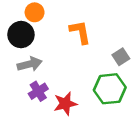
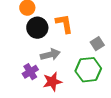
black circle: (21, 35) -> (37, 28), moved
gray arrow: (30, 64) -> (50, 55), moved

